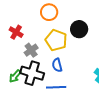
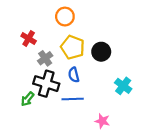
black circle: (79, 29) -> (101, 52), moved
green arrow: (15, 76) -> (28, 99), moved

